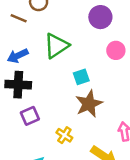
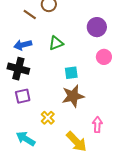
green triangle: (56, 46) -> (56, 43), size x0.7

